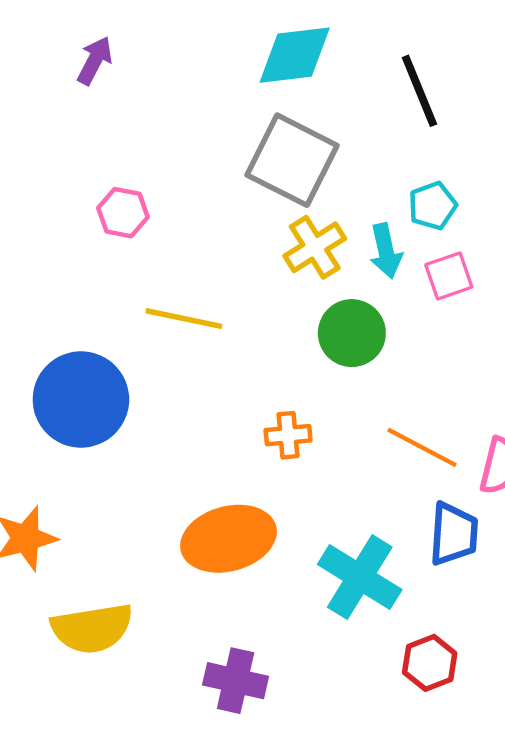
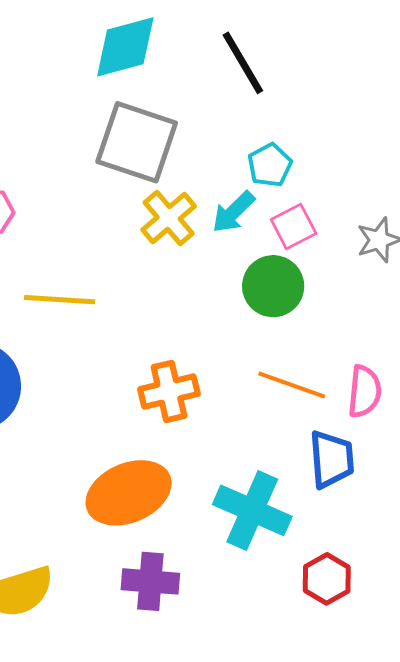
cyan arrow: (386, 251) -> (233, 212), turned 66
green circle: (352, 333) -> (273, 286), moved
orange cross: (288, 435) -> (169, 391), size x1.4
purple cross: (236, 681) -> (150, 581), moved

